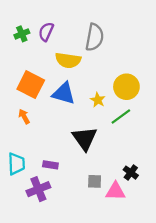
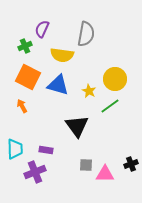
green cross: (22, 34) -> (25, 46), moved
black cross: (131, 173) -> (131, 164), moved, turned 32

